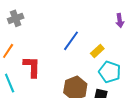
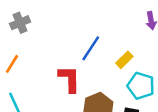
red L-shape: (32, 67) -> (69, 79), moved

